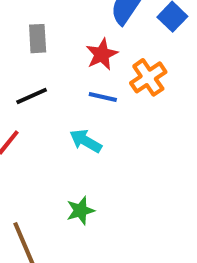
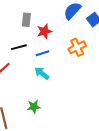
red star: (102, 54) -> (44, 31), moved
blue line: (103, 97) -> (43, 53), moved, turned -40

